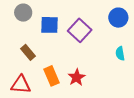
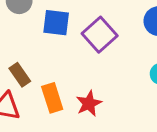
brown rectangle: (28, 52) -> (20, 75), moved

